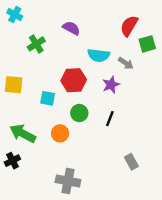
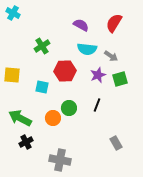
purple semicircle: (71, 28) -> (81, 25), moved
green cross: (36, 44) -> (42, 46), moved
green square: (147, 44) -> (120, 79), moved
green circle: (79, 113) -> (69, 108), moved
black cross: (12, 161) -> (26, 142), moved

